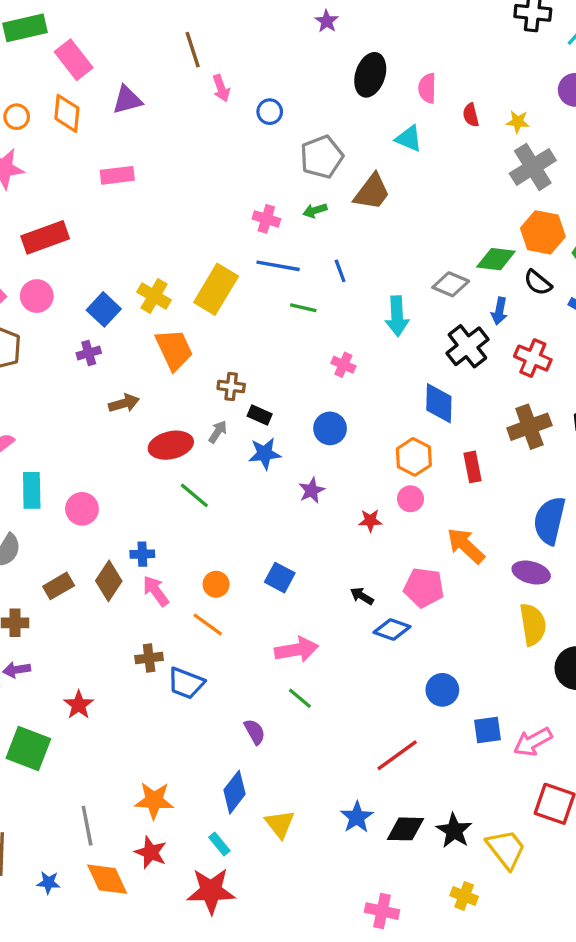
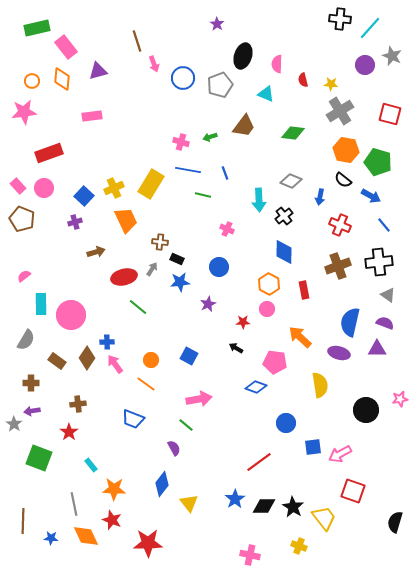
blue circle: (270, 112) -> (183, 78), size x1.5
gray pentagon: (322, 157) -> (220, 85), moved
green diamond: (496, 259) -> (293, 133), moved
yellow cross: (154, 296) -> (114, 188), turned 36
black cross: (467, 346) -> (284, 216), moved, size x0.7
pink circle: (82, 509) -> (71, 315), size x1.5
brown rectangle: (59, 586) -> (57, 361), turned 66
black arrow: (362, 596) -> (236, 348), moved
yellow semicircle: (533, 624) -> (320, 385), moved
brown cross: (149, 658) -> (78, 404), moved
green line: (300, 698) -> (186, 425), moved
cyan rectangle: (219, 844) -> (91, 465), moved

